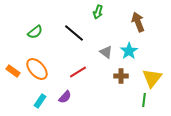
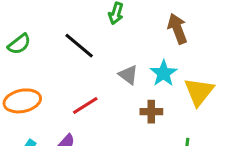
orange ellipse: (37, 69) -> (22, 101), turned -60
yellow triangle: (152, 78) -> (199, 92), moved

